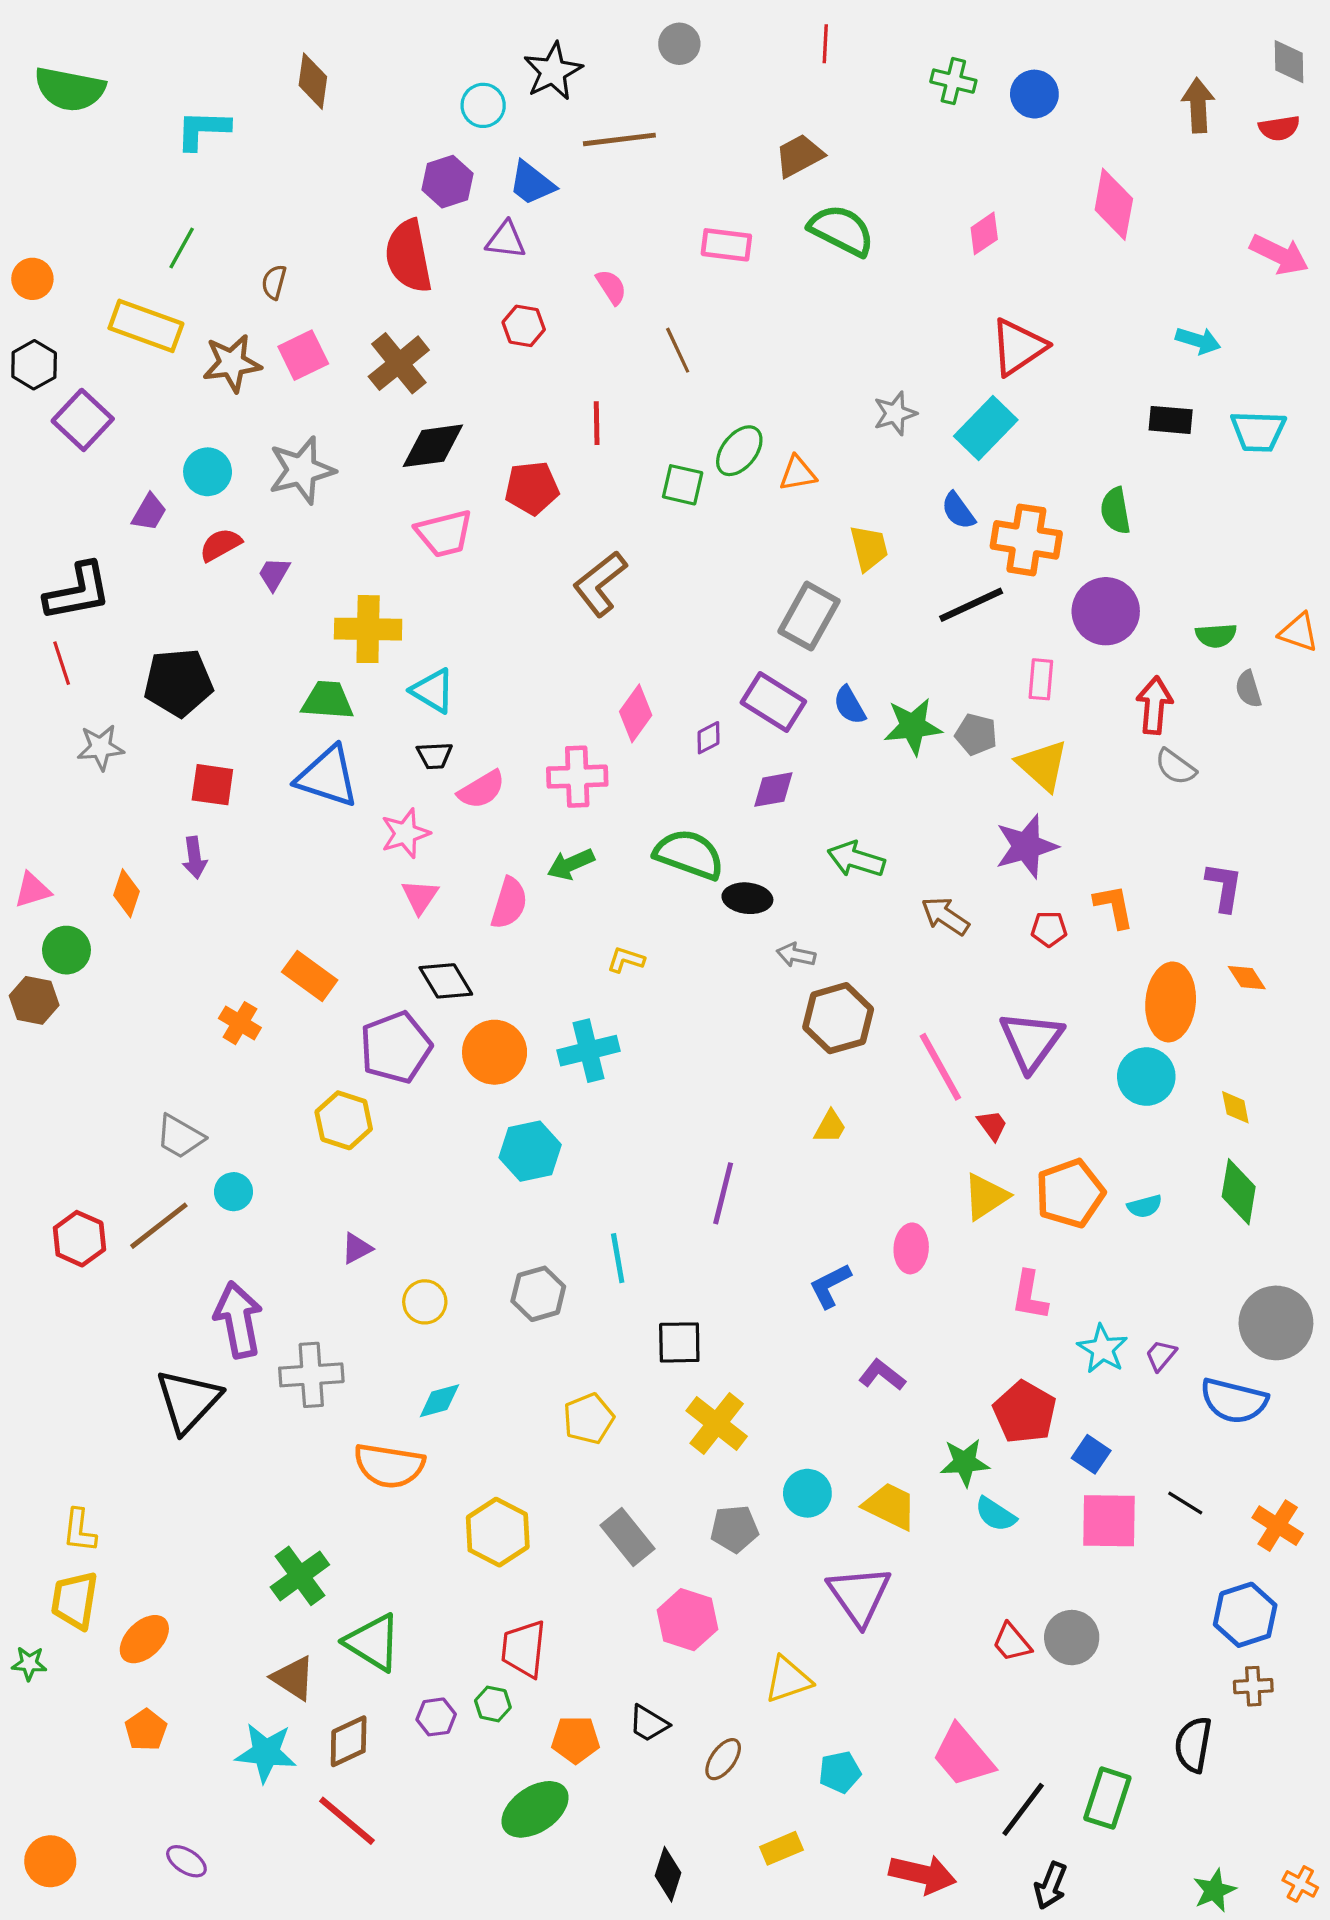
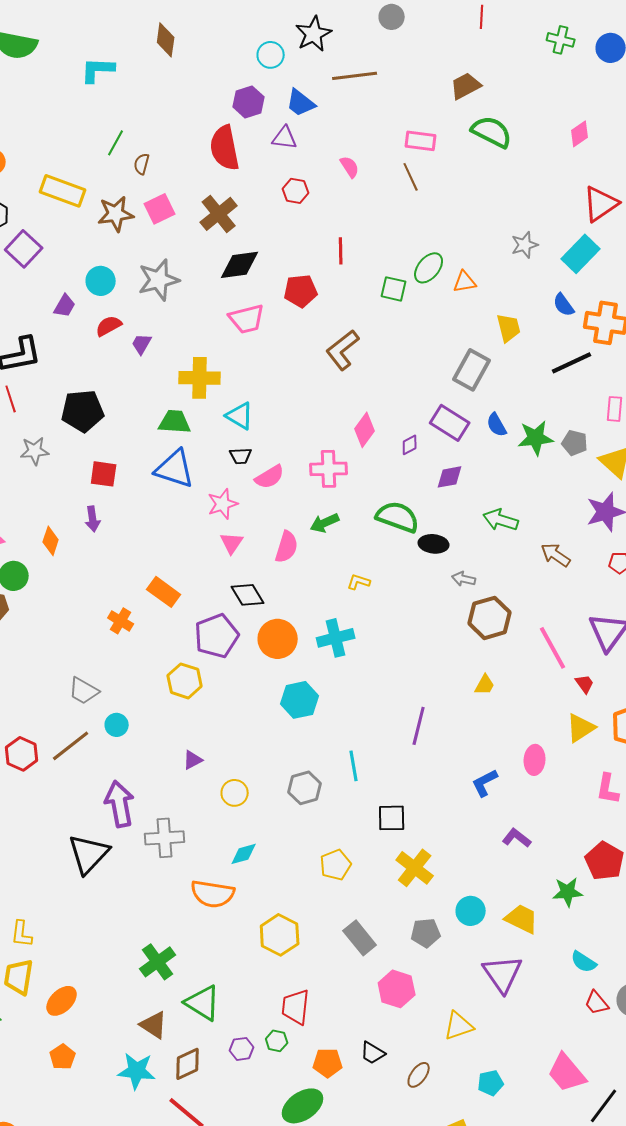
green line: (182, 248) -> (116, 143), moved
brown line: (678, 350) -> (411, 177), moved
cyan semicircle: (995, 1514) -> (584, 962), moved

